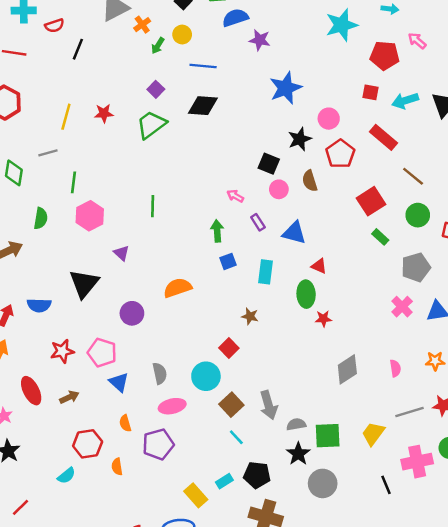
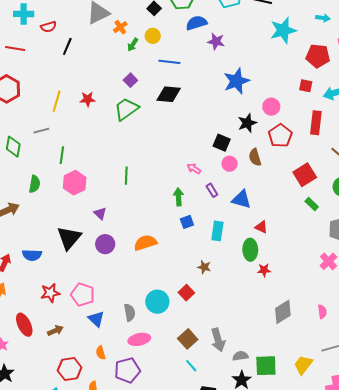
red rectangle: (384, 137) -> (316, 123), turned 55
purple circle: (132, 313) -> (105, 244), moved
cyan circle: (206, 376) -> (157, 302), moved

